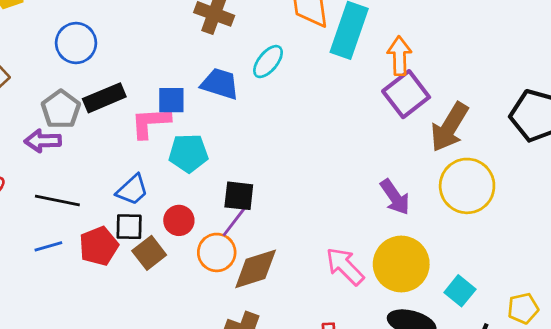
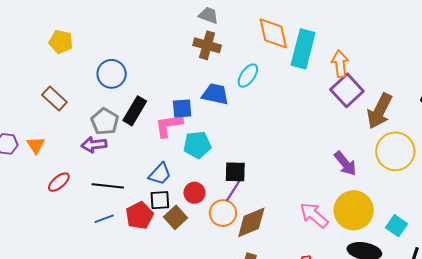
black rectangle: (104, 98) -> (135, 111), turned -32

